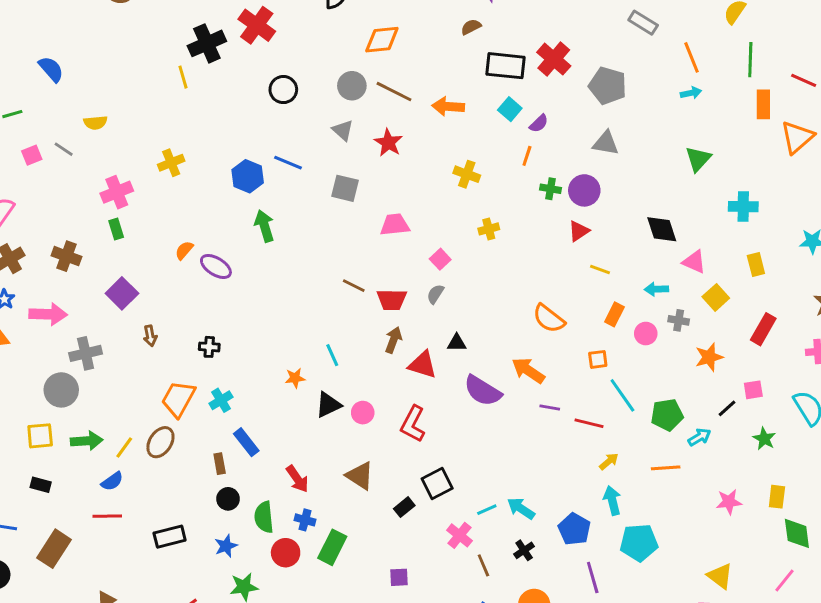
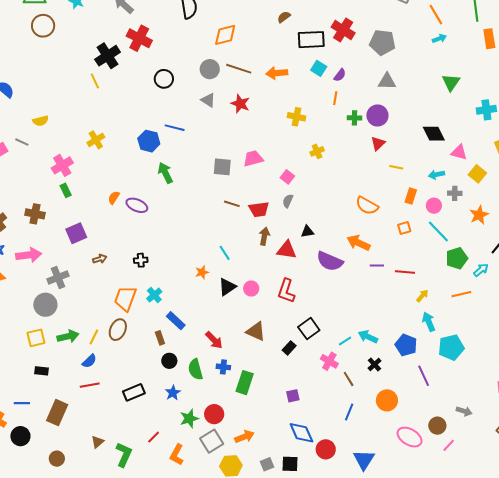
gray square: (345, 188) -> (222, 167), moved
purple square: (122, 293) -> (76, 233), turned 30
brown arrow: (150, 336) -> (100, 259), turned -88
cyan line: (622, 395) -> (438, 232), moved
red circle: (286, 553) -> (214, 414), moved

